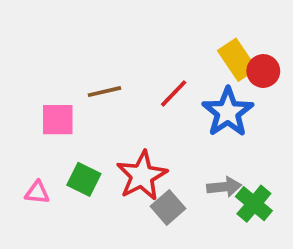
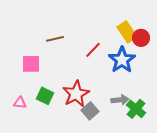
brown line: (104, 92) -> (55, 39), moved

